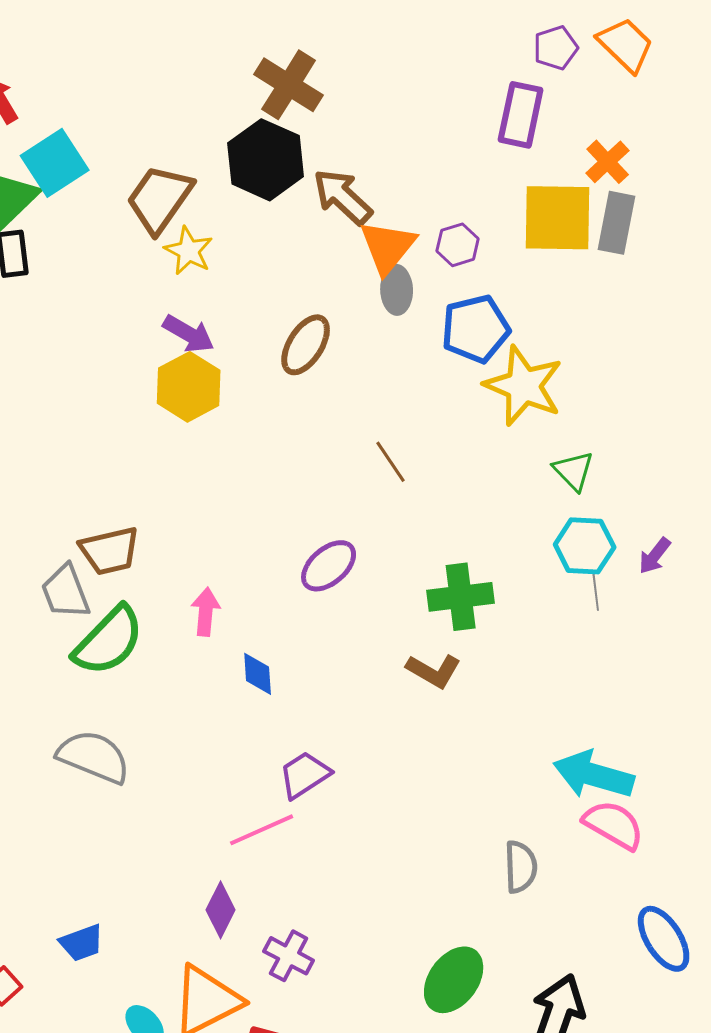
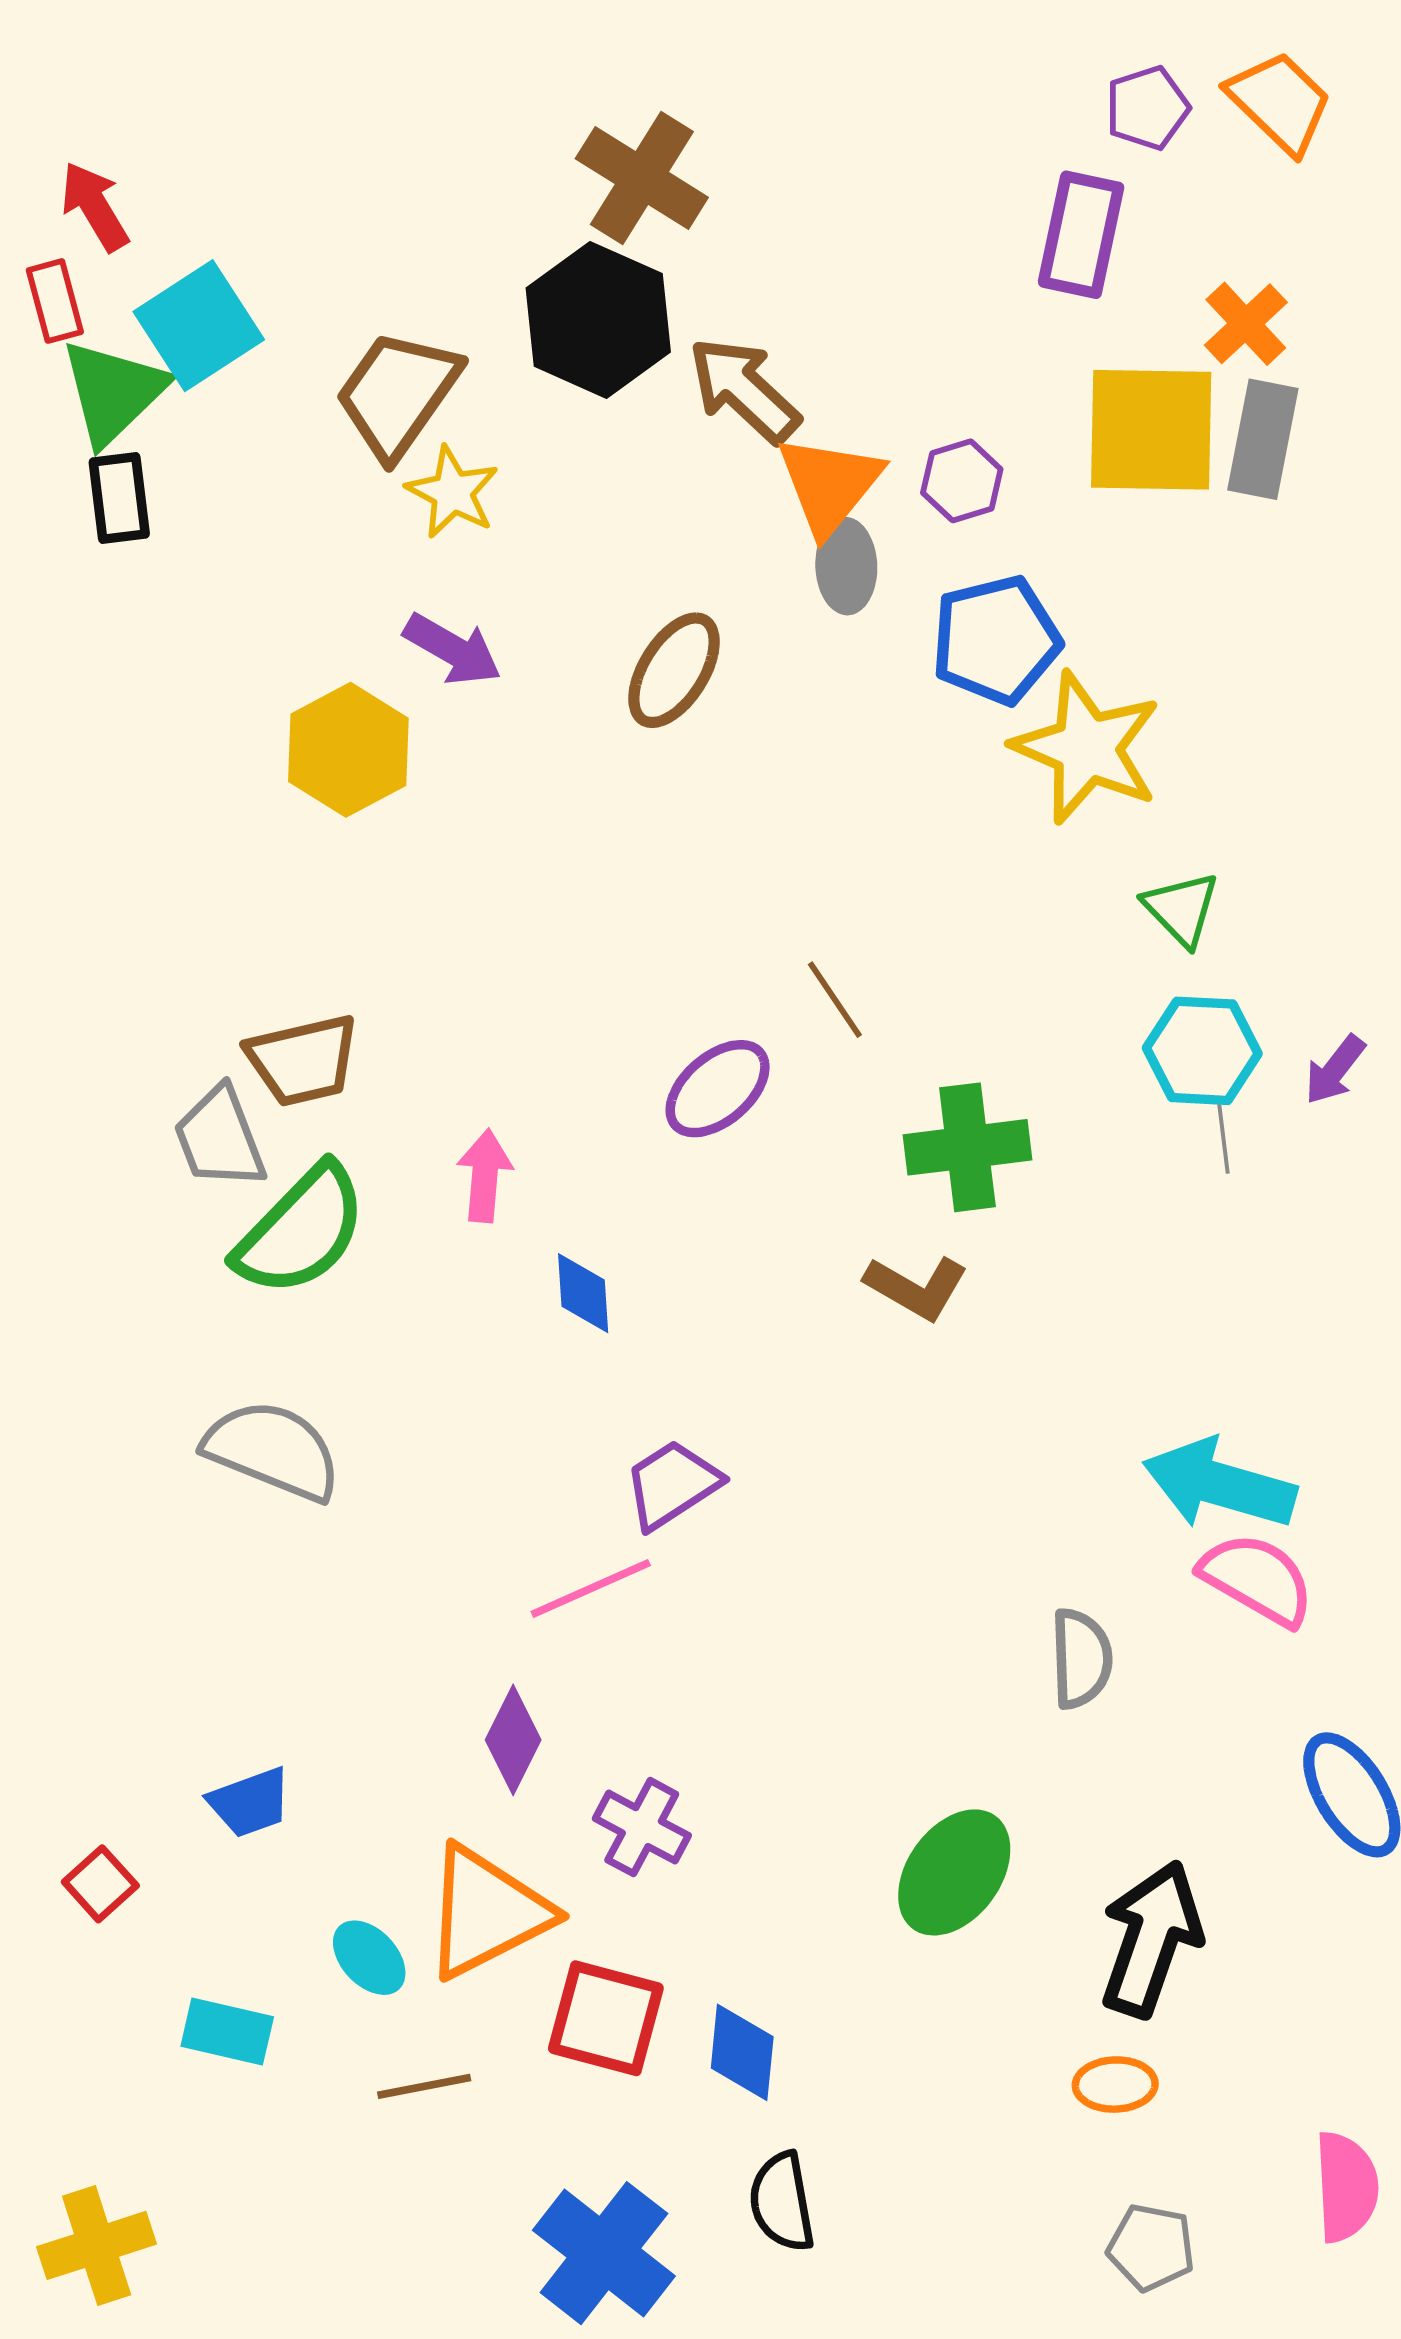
yellow hexagon: (189, 387) -> (348, 750), moved
brown line: (391, 462) -> (835, 1000), moved

